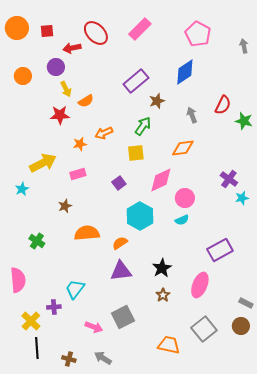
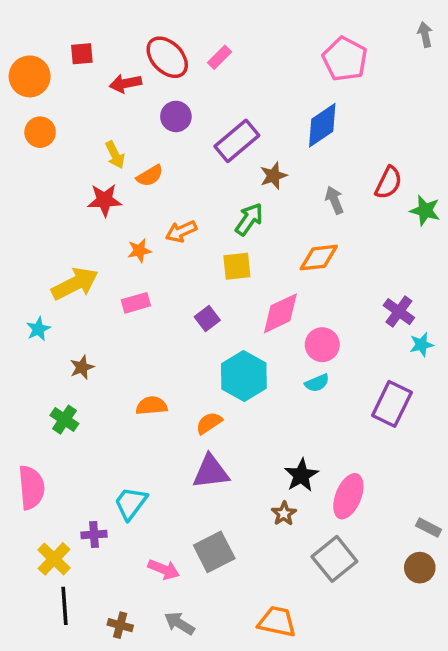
orange circle: (17, 28) -> (30, 76), moved
pink rectangle: (140, 29) -> (219, 57), moved, size x0.6
gray arrow: (244, 46) -> (425, 35), moved
purple circle: (56, 67) -> (176, 116), moved
brown star: (65, 206) -> (82, 367), moved
orange semicircle: (87, 233) -> (152, 406), size x0.7
purple rectangle: (220, 250) -> (392, 404), moved, turned -35
black star: (162, 268) -> (301, 475), moved
gray square: (204, 329) -> (334, 559), moved
orange trapezoid: (169, 345) -> (277, 622), moved

